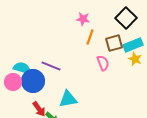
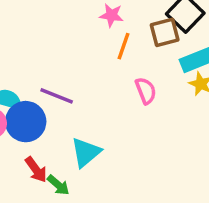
brown square: (114, 43) -> (165, 32), moved
cyan triangle: (68, 99) -> (86, 152), turned -30

